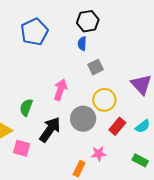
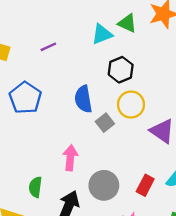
black hexagon: (88, 21) -> (121, 70), moved
blue semicircle: (82, 44) -> (83, 99), size x1.6
yellow circle: (104, 100) -> (131, 105), moved

